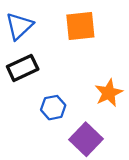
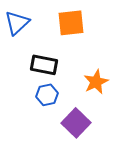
black rectangle: (23, 68) -> (44, 65), moved, turned 36

